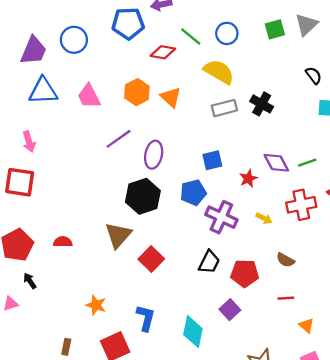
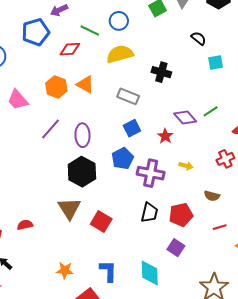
yellow semicircle: (219, 72) -> (120, 54), turned -32
gray rectangle: (224, 108) -> (128, 96), moved, turned 50
red cross: (301, 205) -> (225, 159), moved, size x0.7

